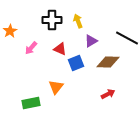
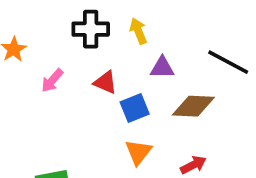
purple triangle: (91, 41) -> (162, 68), turned 32
orange triangle: (56, 87) -> (138, 152), moved

